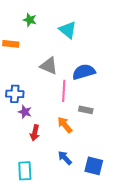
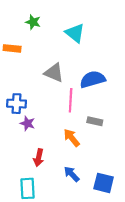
red arrow: (35, 133) -> (39, 158), moved

